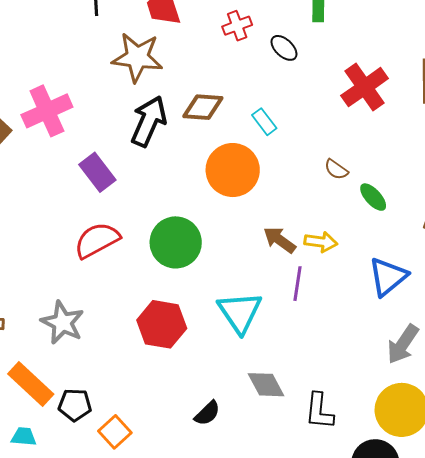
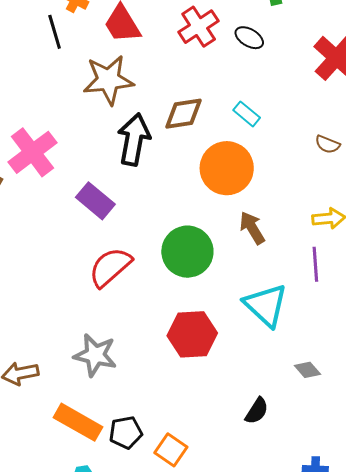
red cross: (237, 26) -> (199, 27), size x1.4
brown arrow: (280, 240) -> (252, 228), moved, turned 36
gray diamond: (266, 385) -> (307, 370), size x0.7

